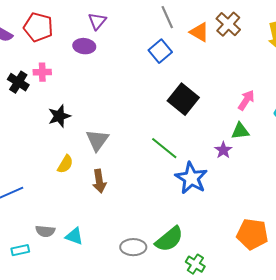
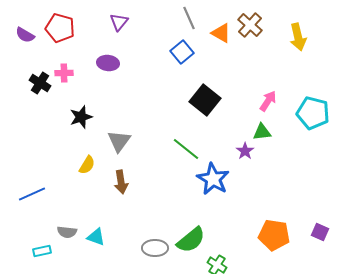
purple ellipse: (84, 46) -> (108, 63), moved

